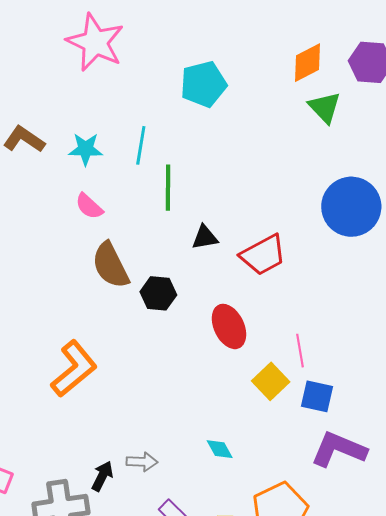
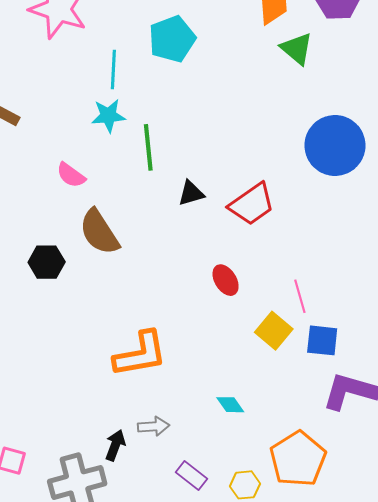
cyan line: (141, 145) -> (113, 70), moved
cyan star: (86, 149) -> (108, 116), moved
black hexagon: (158, 293) -> (47, 262), moved
red ellipse: (229, 326) -> (226, 280), size x0.7
orange L-shape: (74, 369) -> (140, 354), moved, turned 36

